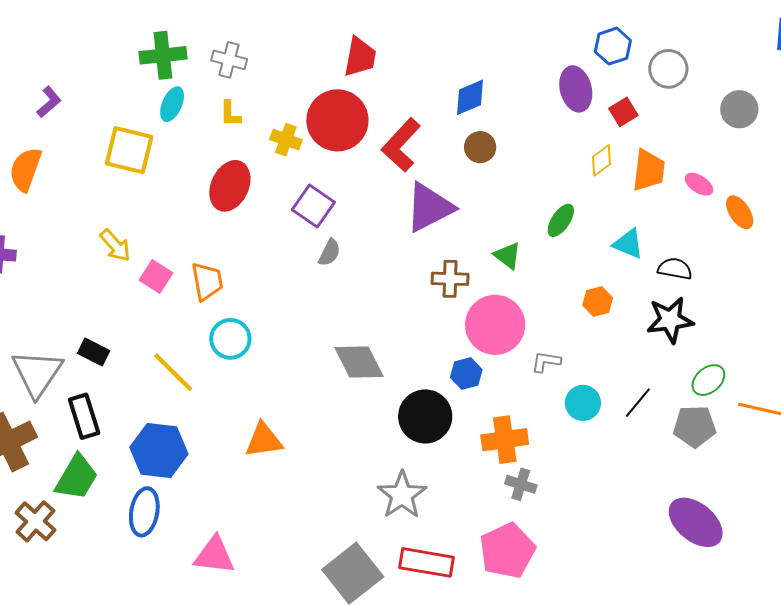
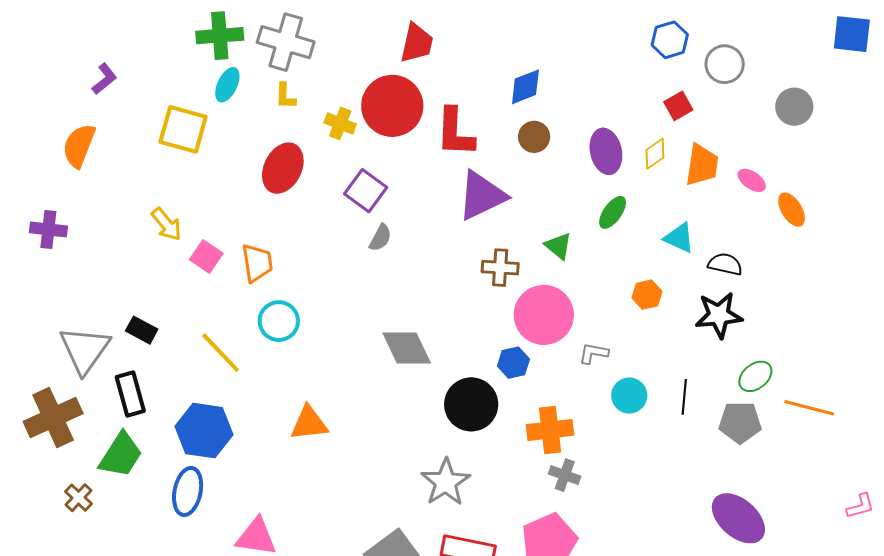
gray cross: (229, 60) -> (286, 42), size x1.6
purple ellipse: (576, 89) -> (606, 151), moved
red L-shape: (401, 145) -> (455, 132), turned -42
black line: (638, 403) -> (684, 397), turned -36
brown cross: (35, 521) -> (79, 498), size x0.7

